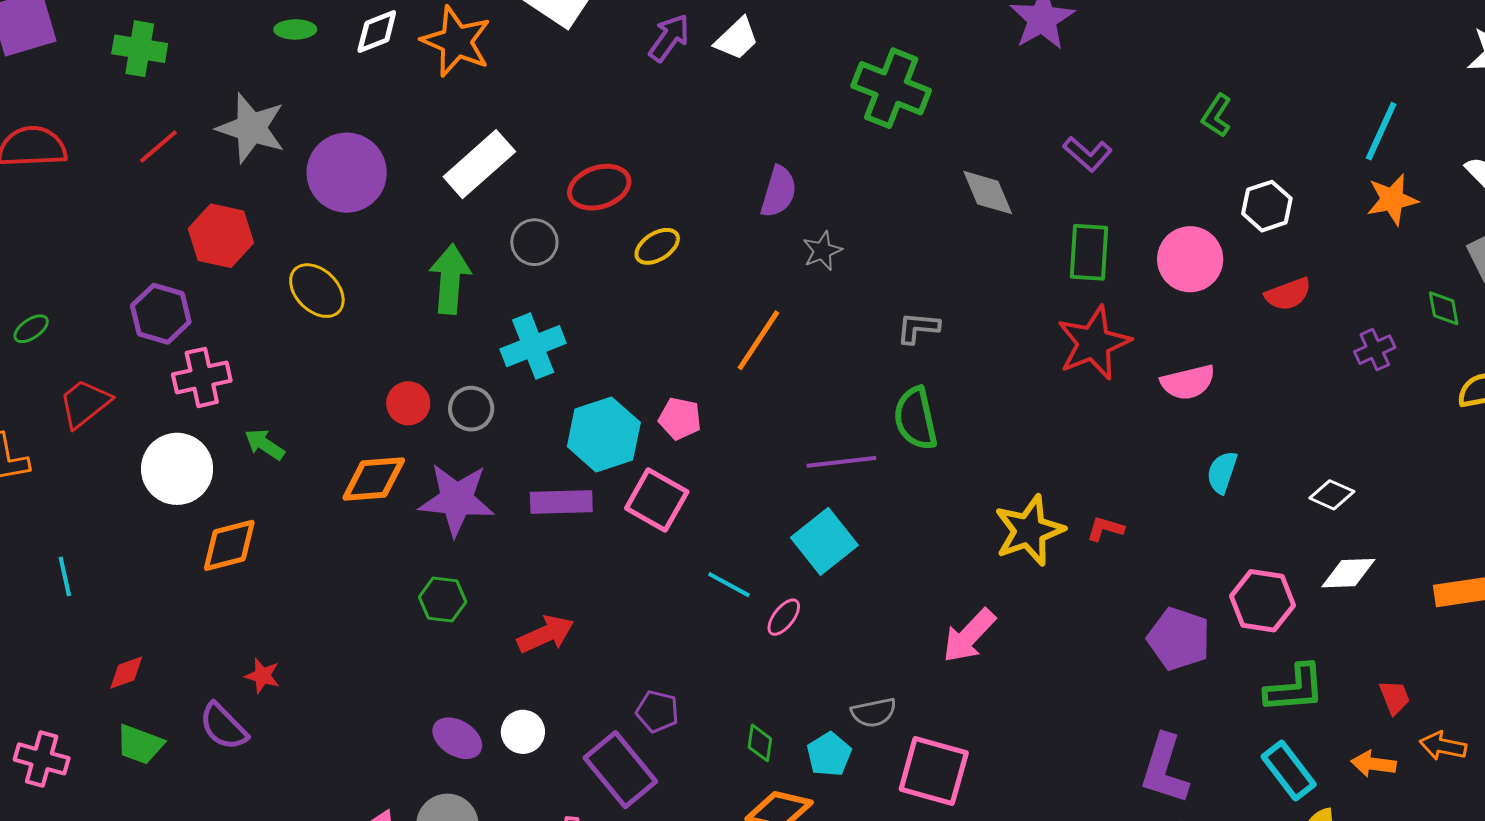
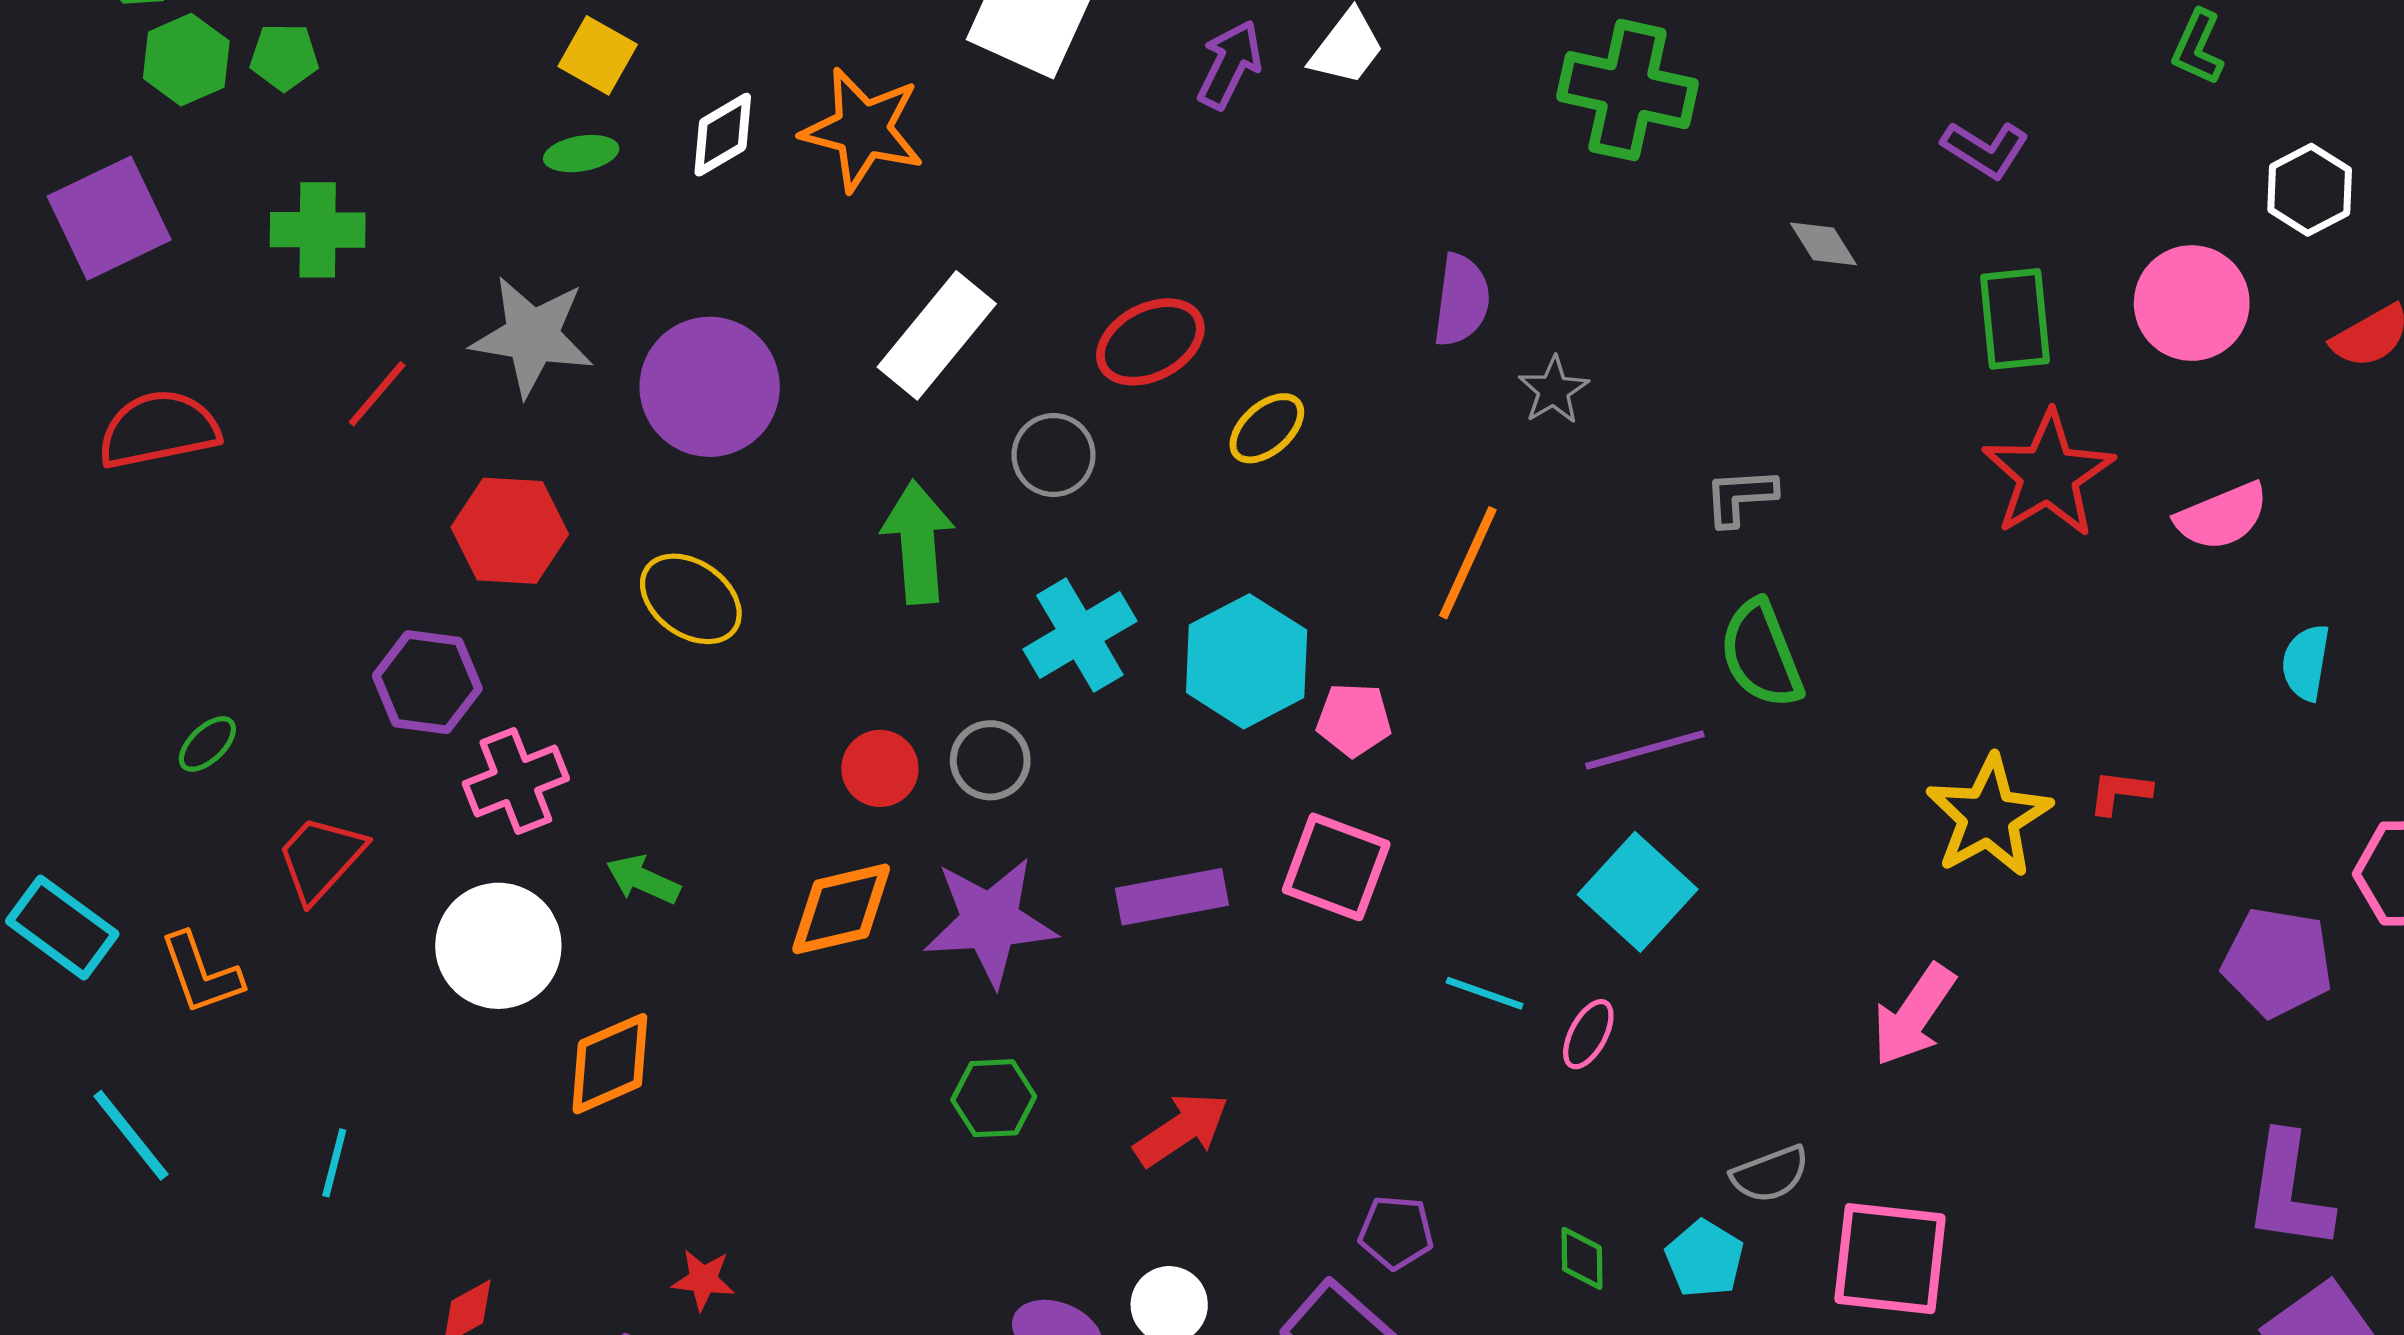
gray diamond: (988, 193) -> (1823, 244), size x0.7
cyan hexagon: (604, 435) -> (1247, 661), moved
cyan line: (65, 576) -> (334, 1163), turned 36

